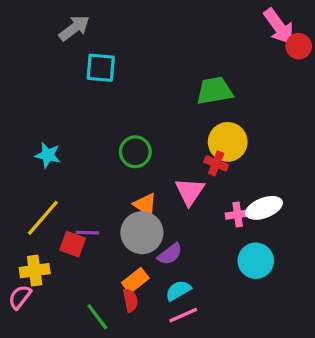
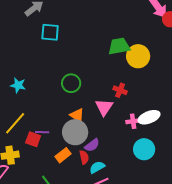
yellow circle: (228, 142) -> (138, 56), moved
orange rectangle: (135, 281) -> (63, 155), moved
red semicircle: (130, 300) -> (84, 157), moved

